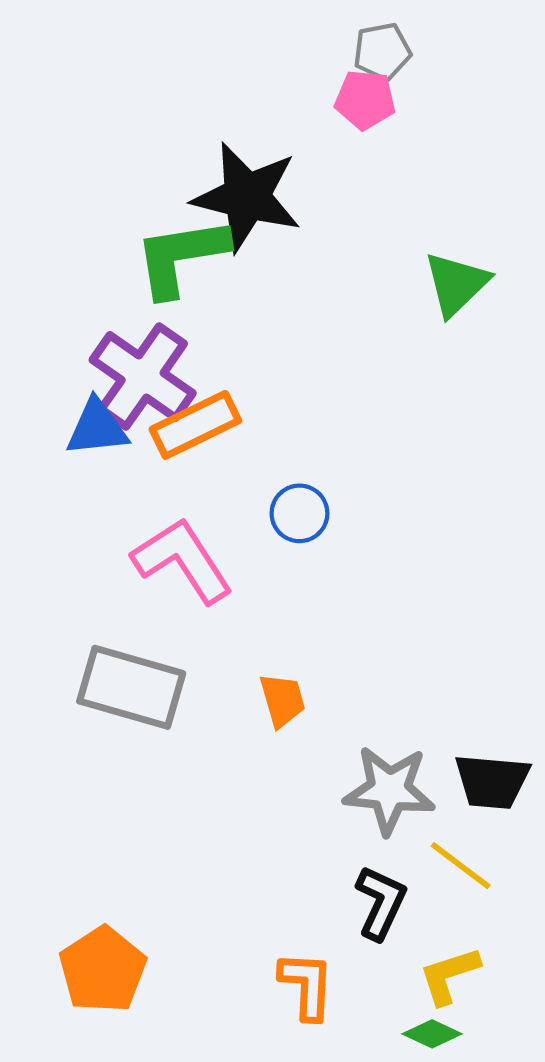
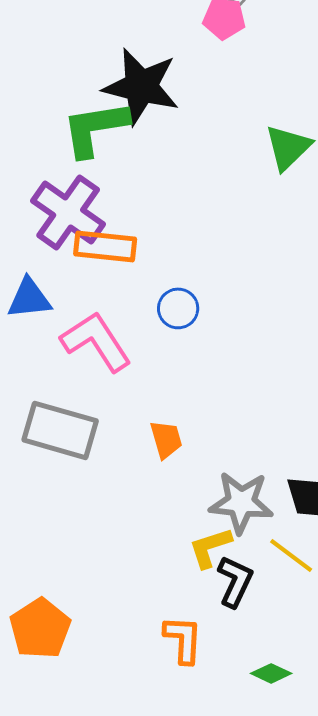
orange rectangle: (195, 425) -> (105, 246), turned 32
blue triangle: (97, 428) -> (29, 298), moved
yellow L-shape: (449, 975) -> (210, 547), moved

